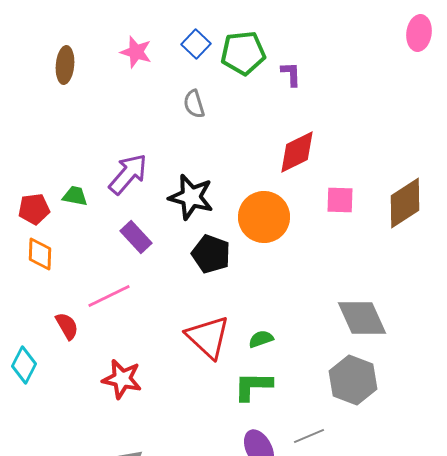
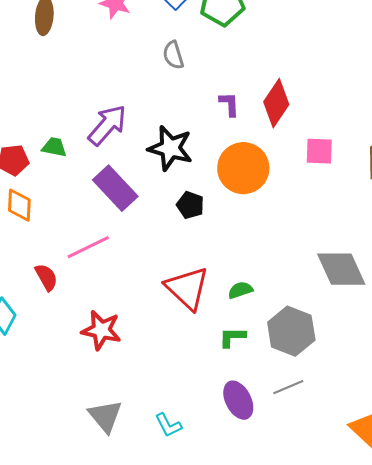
purple L-shape: (291, 74) -> (229, 104), moved
red diamond: (297, 152) -> (276, 103), turned -30
purple rectangle: (136, 237) -> (115, 188), size x1.4
black pentagon: (211, 254) -> (190, 205), size x0.7
gray hexagon: (353, 380) -> (291, 331), moved
green L-shape: (253, 386) -> (232, 337), size x0.7

